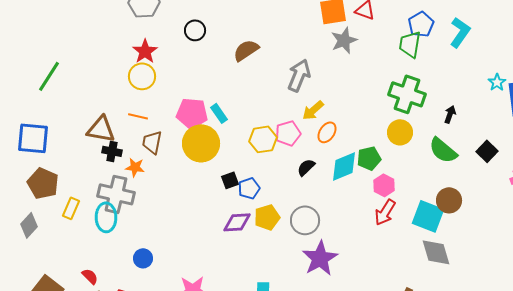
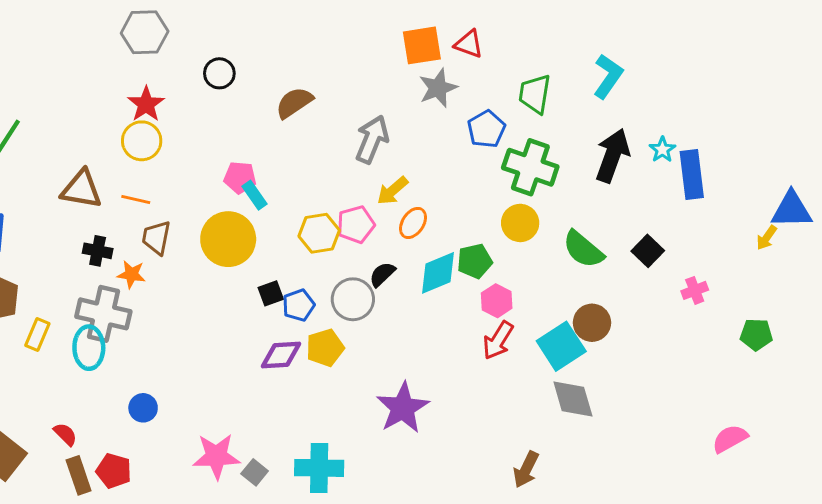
blue pentagon: (421, 24) -> (486, 129), moved
pink pentagon: (192, 113) -> (240, 178), moved, size x0.7
black arrow: (450, 114) -> (613, 156), moved, size x2.0
brown triangle: (101, 129) -> (81, 189), moved
cyan square: (428, 216) -> (561, 346), turned 36
gray circle: (305, 220) -> (353, 299), moved

